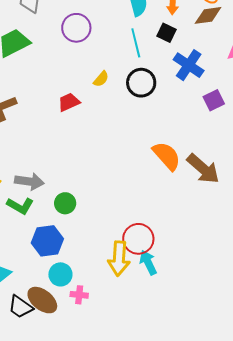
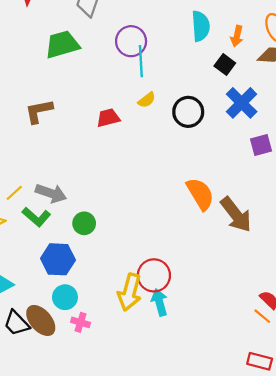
cyan line: (136, 43) -> (141, 61), moved

